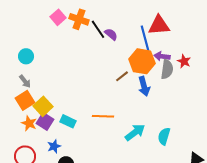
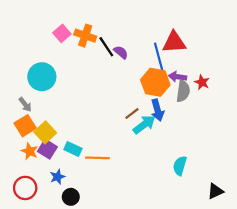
cyan circle: (26, 56) -> (42, 77), moved, size x1.6
brown line: (122, 76) -> (132, 113), moved
orange line: (103, 116) -> (97, 158), moved
cyan arrow: (135, 132) -> (144, 125), moved

